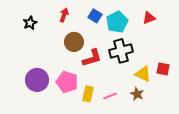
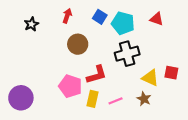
red triangle: (149, 18) -> (157, 19), turned 40
cyan pentagon: (117, 22) -> (123, 23), turned -30
red L-shape: (92, 58) -> (97, 75), moved
purple circle: (37, 80) -> (21, 98), moved

